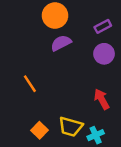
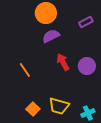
purple circle: (104, 54) -> (87, 66), moved
red arrow: (102, 99) -> (63, 62), moved
cyan cross: (96, 135) -> (88, 113), moved

